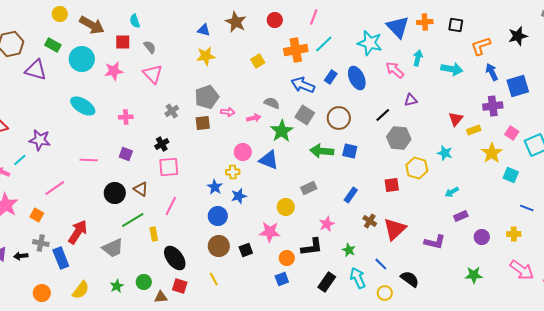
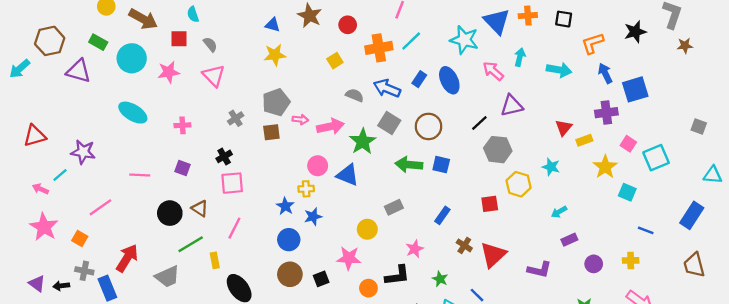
red circle: (275, 20) -> (348, 25), moved
purple triangle: (411, 100) -> (512, 106), size x1.5
gray semicircle: (272, 103) -> (355, 95), moved
pink arrow: (254, 118) -> (330, 126), size x1.6

